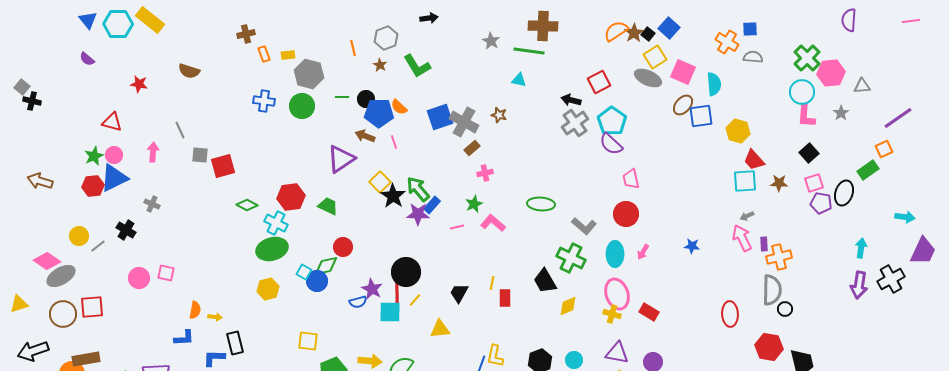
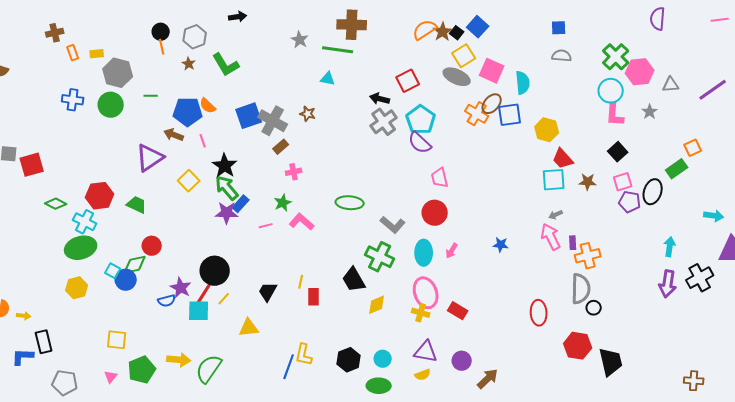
orange cross: (727, 42) -> (477, 114), moved
black circle: (366, 99) -> (161, 32), moved
purple line: (898, 118) -> (713, 90), moved
black star: (393, 196) -> (225, 166), moved
red line: (397, 292) -> (206, 291), turned 32

